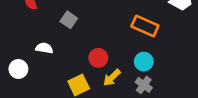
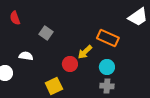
yellow arrow: (112, 78) -> (85, 52), moved
gray cross: (144, 85) -> (107, 86), turned -32

